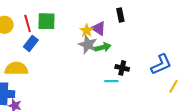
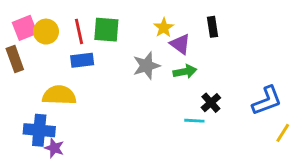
yellow star: (87, 31) -> (164, 28), moved
blue rectangle: (31, 43) -> (82, 60), turned 42
gray star: (88, 45) -> (146, 66), moved, turned 30
black cross: (122, 68) -> (211, 103), turned 32

